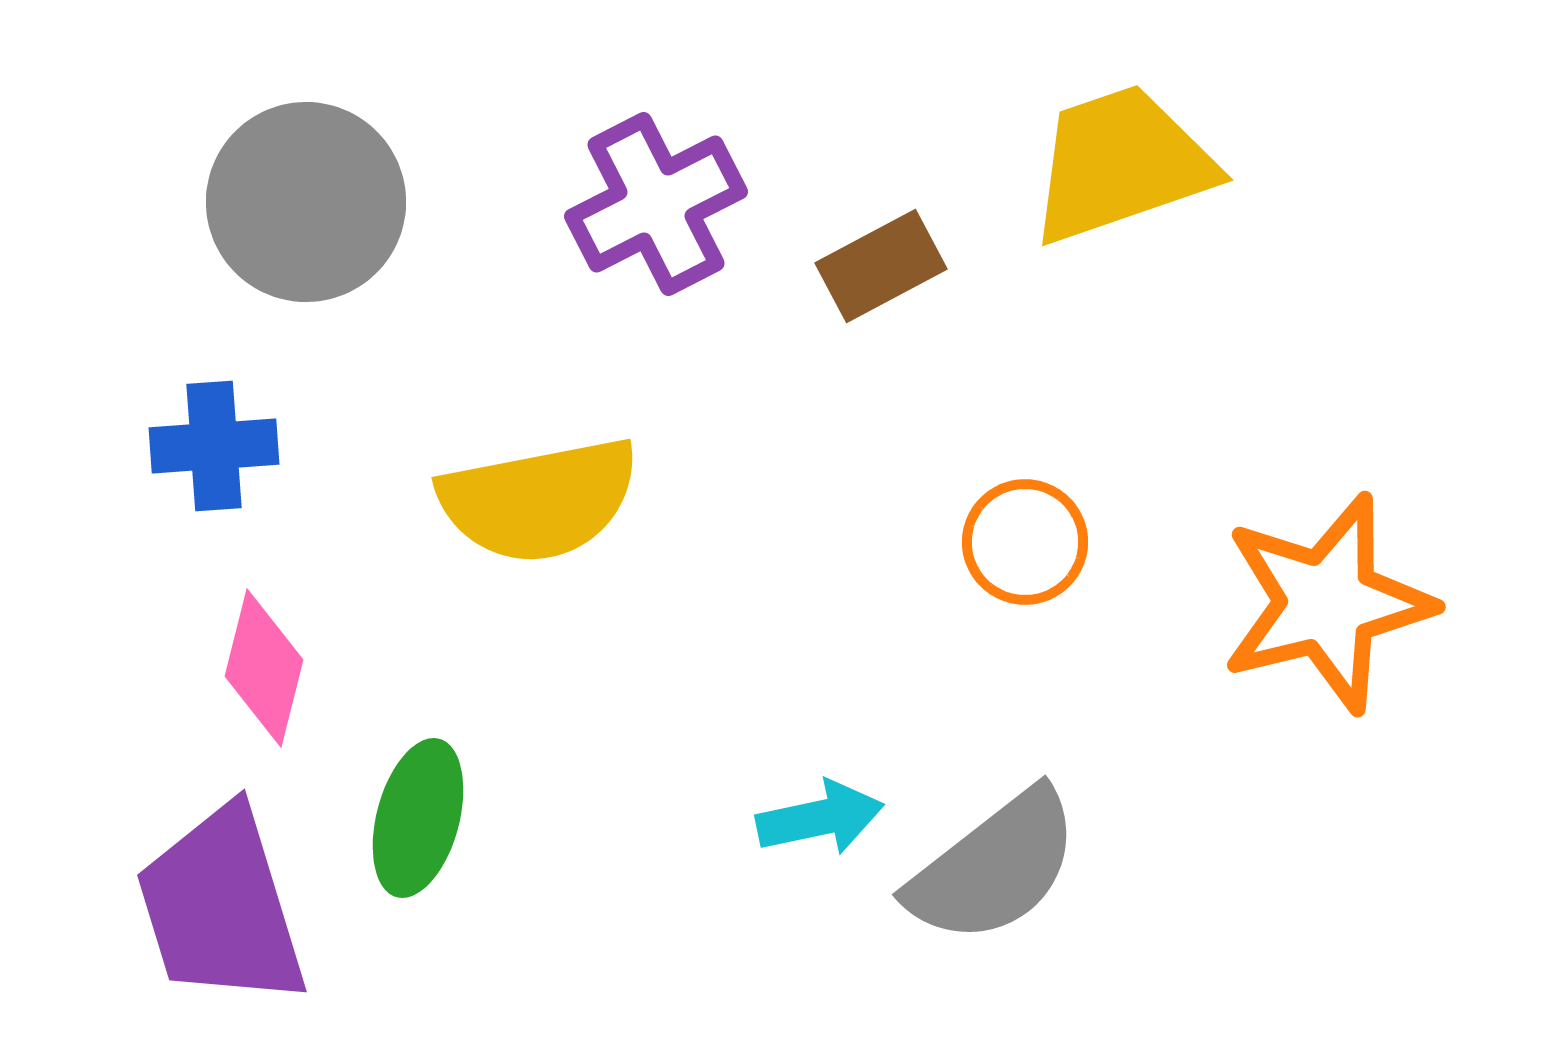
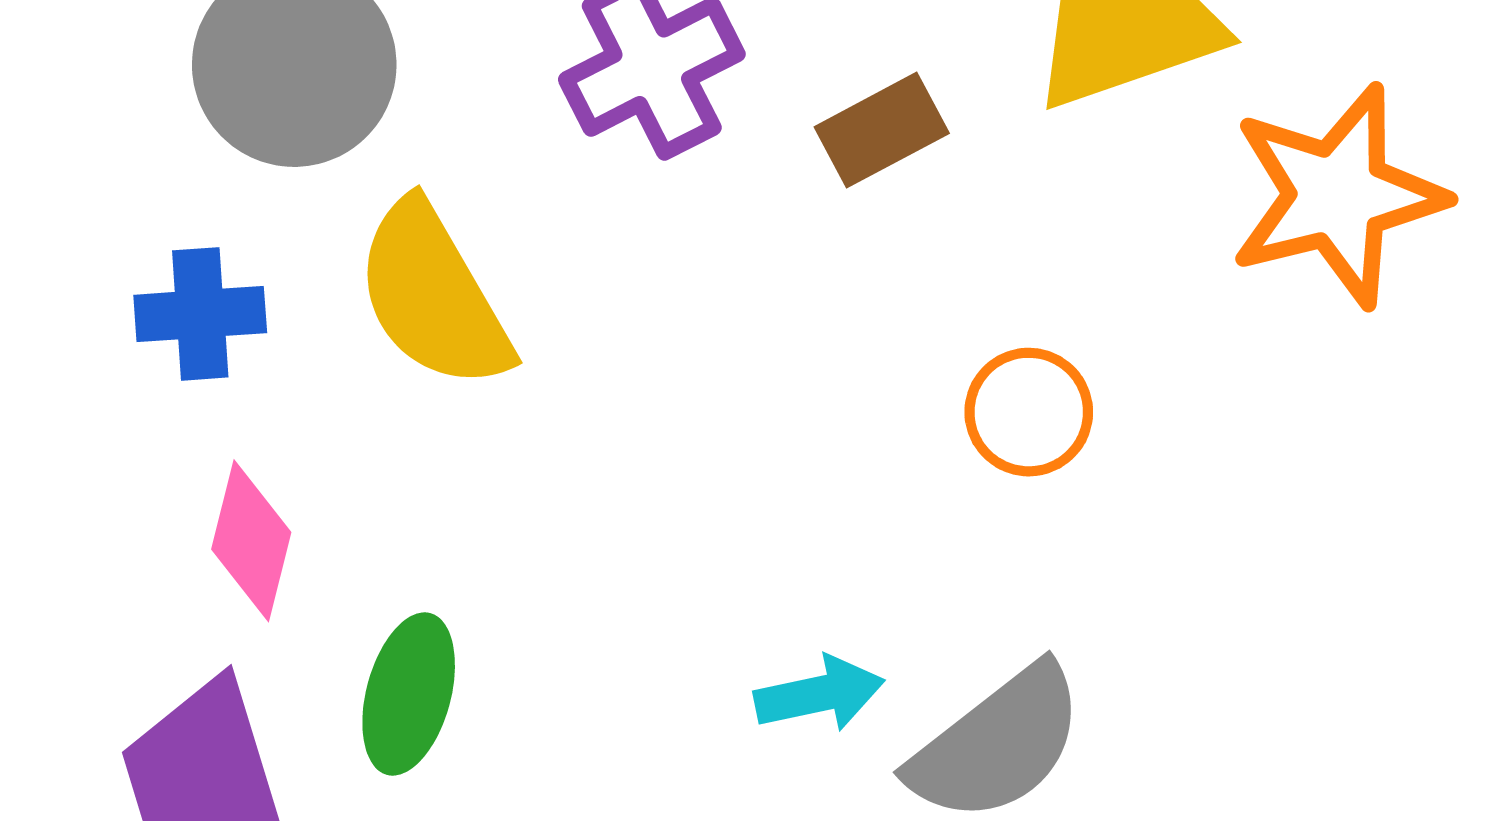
yellow semicircle: (539, 500) -> (433, 296), moved, turned 71
orange star: (1327, 603) -> (1337, 195), moved

